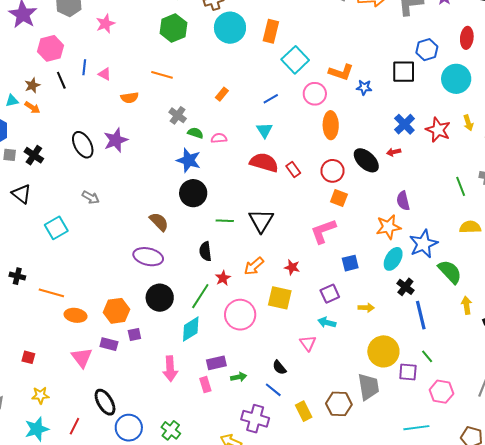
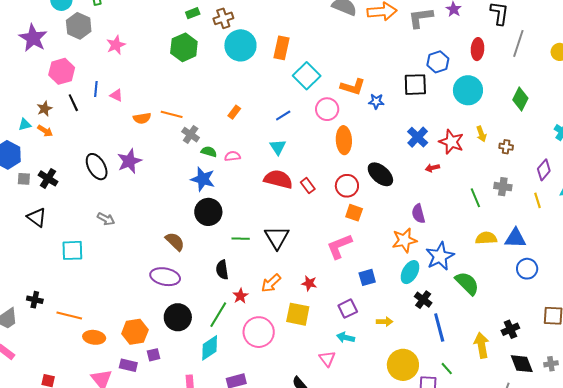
orange line: (162, 75) -> (172, 114), moved
red arrow: (394, 152) -> (432, 168), moved
cyan square: (56, 228) -> (72, 250), turned 30
yellow arrow: (466, 305) -> (482, 345), moved, size x1.4

